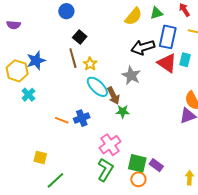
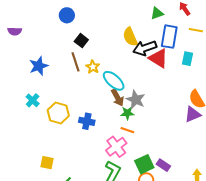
yellow semicircle: (133, 16) -> (130, 37), moved, turned 120
red triangle: (167, 63) -> (158, 58), moved
yellow hexagon: (17, 71) -> (58, 113), moved
gray star: (131, 75) -> (136, 100), moved
cyan ellipse: (97, 87) -> (114, 81), moved
blue cross: (82, 118) -> (87, 121), turned 35
orange line: (62, 120) -> (127, 130), moved
green square: (137, 163) -> (144, 164), turned -36

